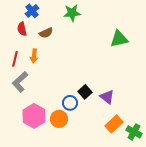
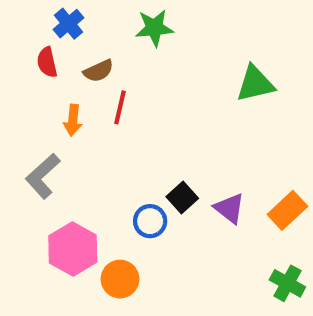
red line: (15, 59) -> (120, 107), moved
orange circle: (59, 119) -> (120, 279), moved
orange rectangle: (114, 124) -> (287, 210), moved

